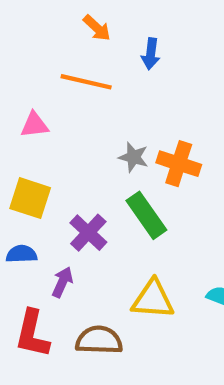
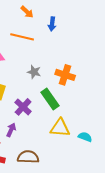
gray star: (133, 157) -> (34, 72), moved
yellow triangle: (153, 299) -> (60, 128), moved

